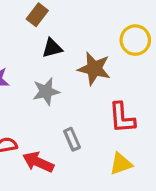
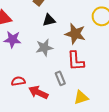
red L-shape: (122, 118) -> (76, 61), moved
yellow triangle: (121, 164) -> (81, 98), moved

